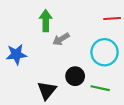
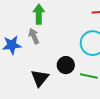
gray arrow: (61, 39) -> (34, 36), moved, turned 98

